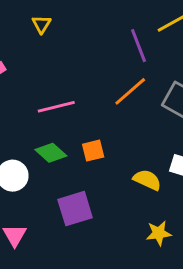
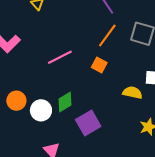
orange square: (93, 151) -> (99, 65), moved, turned -35
green diamond: (51, 153) -> (65, 102), moved, turned -60

